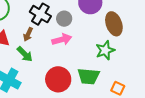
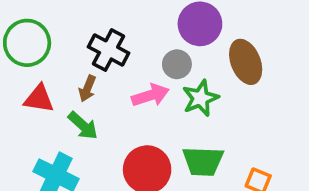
gray circle: (64, 19) -> (177, 64), moved
green star: (105, 50) -> (200, 98), moved

